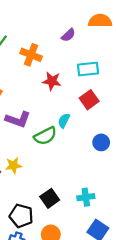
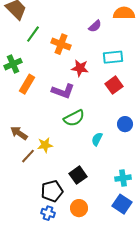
purple L-shape: (18, 119) -> (63, 91), moved
cyan semicircle: (64, 121) -> (97, 139), moved
cyan cross: (86, 197) -> (123, 178), moved
black pentagon: (21, 216) -> (52, 191), turned -30

